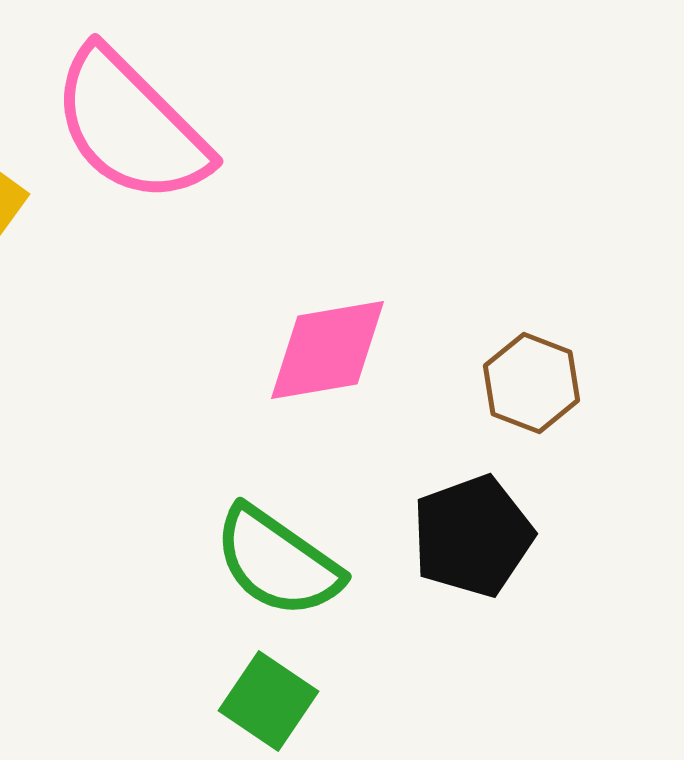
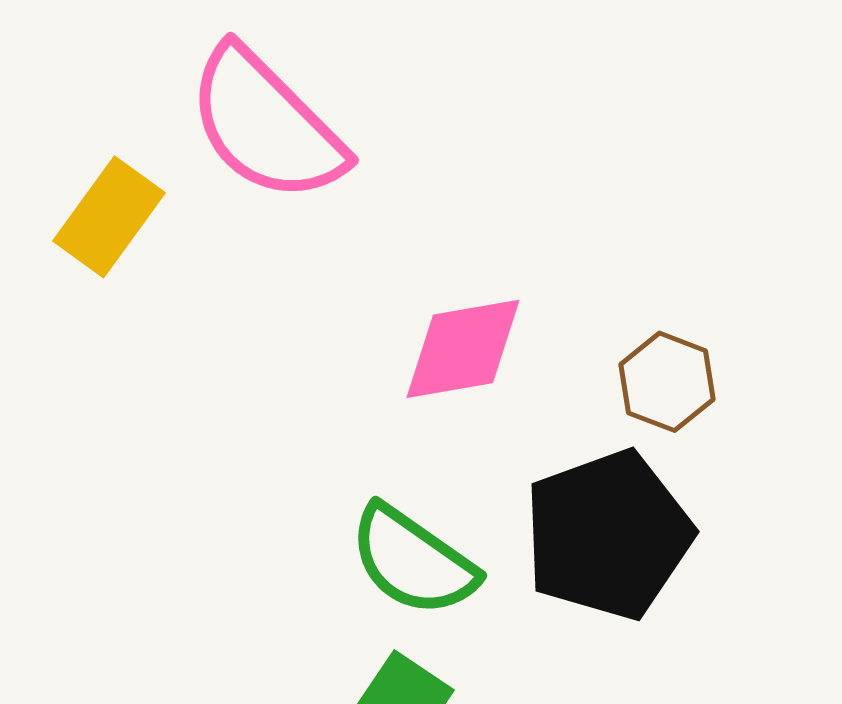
black pentagon: (473, 536) -> (608, 535), size x1.4

